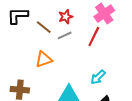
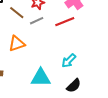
red line: (94, 36) -> (65, 22), turned 42

